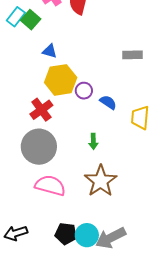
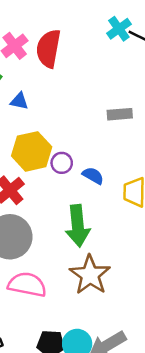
blue triangle: (50, 51) -> (19, 101), moved
green arrow: (93, 141) -> (78, 226), size x2.0

